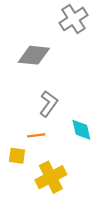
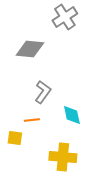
yellow cross: (51, 177) -> (63, 157), moved, turned 32

